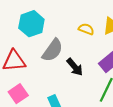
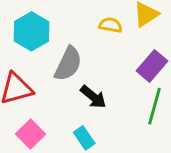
black arrow: (75, 67) -> (93, 97), moved

